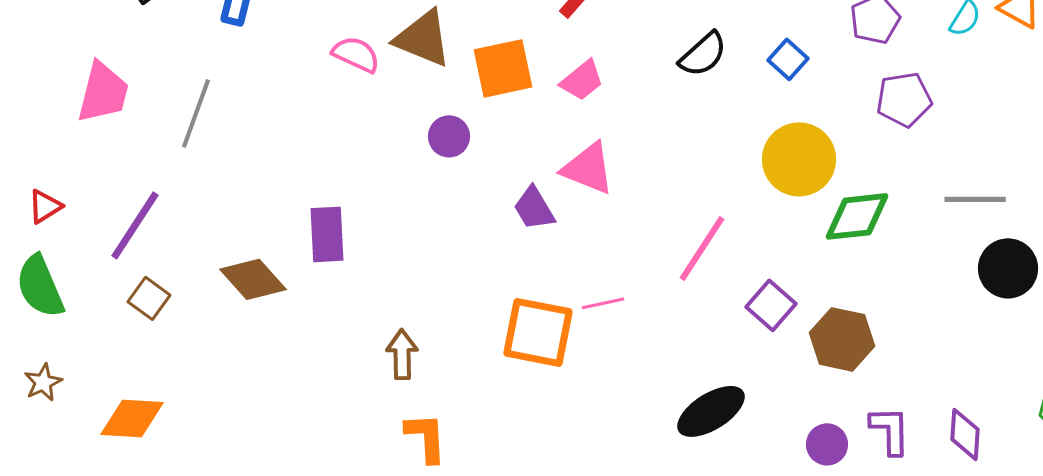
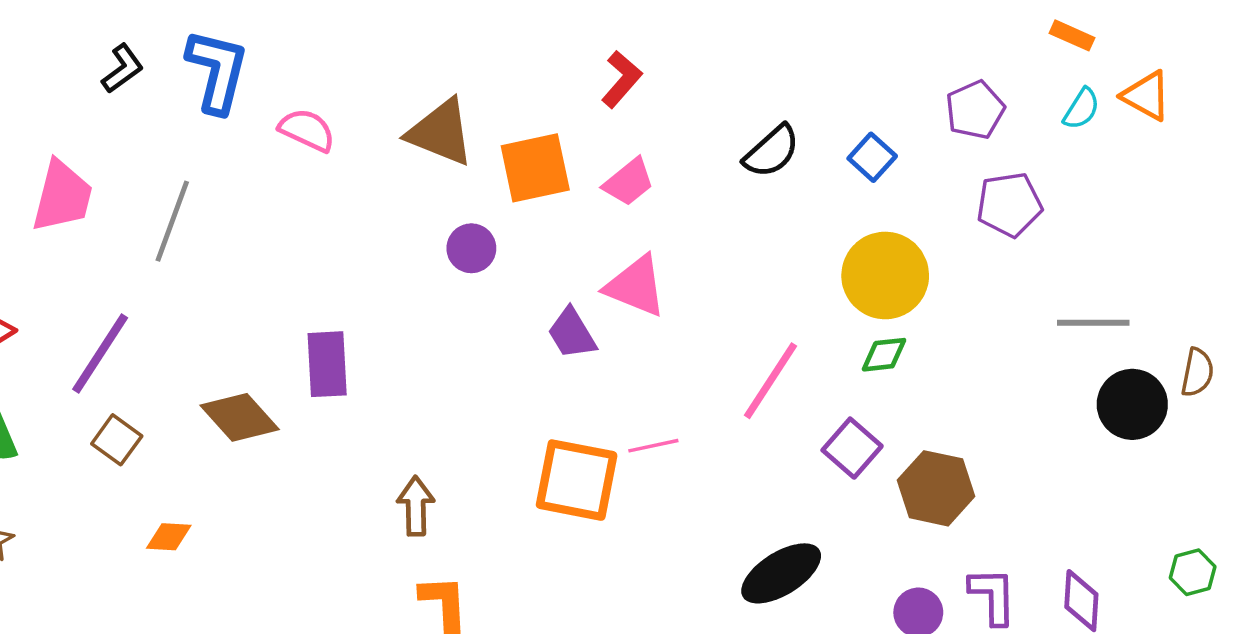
pink semicircle: (356, 54) -> (307, 130), moved
green diamond: (857, 216) -> (884, 355), moved, size x0.6
orange diamond: (132, 418) -> (169, 537), moved, size x0.6

